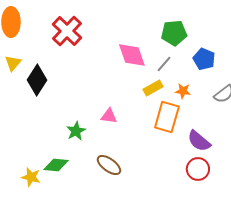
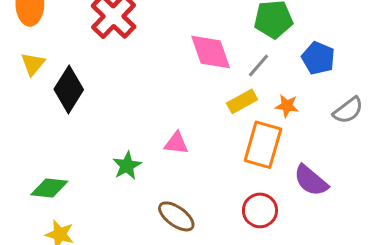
green diamond: (56, 165) -> (49, 188), moved
red circle: (198, 169) -> (260, 210), moved

